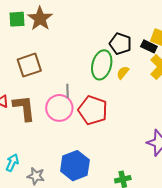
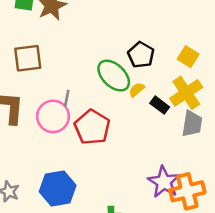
black rectangle: (149, 46) -> (160, 105), moved
green ellipse: (102, 65) -> (114, 76), turned -72

